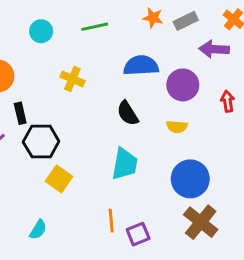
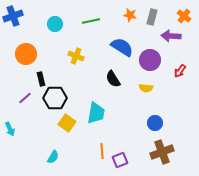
gray rectangle: (186, 21) -> (152, 17), turned -49
blue semicircle: (141, 66) -> (122, 47), turned 35
red arrow: (228, 101) -> (180, 71), turned -136
cyan trapezoid: (125, 164) -> (96, 113), moved
blue circle: (190, 179) -> (155, 123), size x0.6
brown cross: (201, 222) -> (162, 152), turned 30

